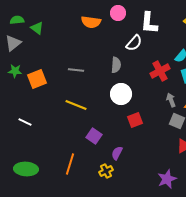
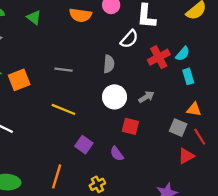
green triangle: (37, 28) -> (34, 17), moved
red cross: (160, 71) -> (159, 57), moved
gray arrow: (171, 100) -> (146, 97), moved, turned 80
red square: (135, 120) -> (130, 126), turned 35
purple semicircle: (117, 153) -> (117, 154), moved, turned -64

